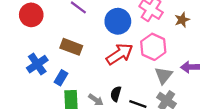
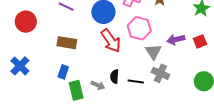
red arrow: (120, 54) -> (111, 41), turned 100
blue cross: (37, 64) -> (20, 66), moved

